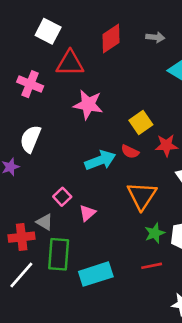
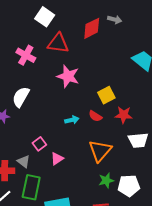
gray arrow: (155, 37) -> (115, 20), moved
cyan arrow: (100, 160) -> (72, 120), size x0.6

